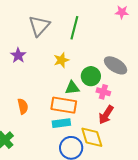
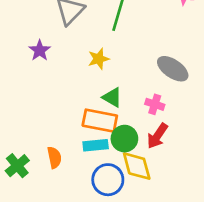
green circle: (91, 76) -> (124, 139), moved
green triangle: (72, 88) -> (112, 97), turned 35
orange semicircle: (23, 106) -> (54, 158), moved

